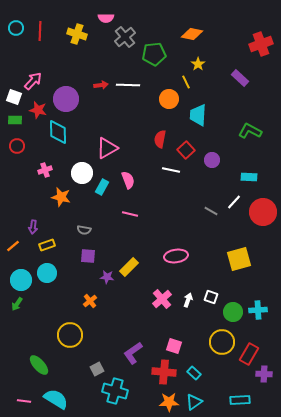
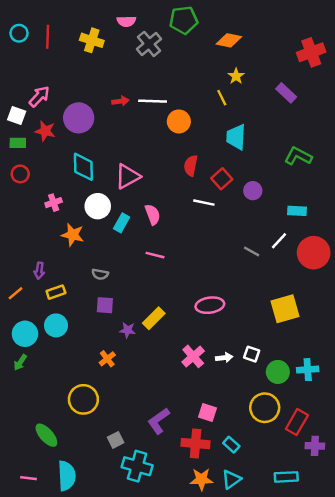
green pentagon: (154, 54) -> (184, 20), moved
orange circle: (169, 99) -> (179, 121), moved
cyan diamond: (58, 132) -> (83, 167), moved
white arrow: (188, 300) -> (224, 358), turned 64
cyan semicircle: (56, 399) -> (67, 476), turned 55

